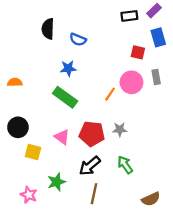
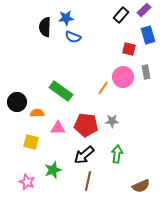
black rectangle: (129, 16) -> (121, 15), turned -42
blue star: (68, 68) -> (66, 18), moved
orange semicircle: (15, 82) -> (37, 113), moved
black circle: (18, 127) -> (17, 102), moved
pink triangle: (62, 137) -> (58, 128), turned -35
green arrow: (125, 165) -> (117, 154), turned 42

